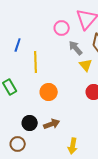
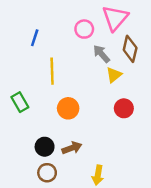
blue line: (18, 45) -> (35, 38), moved
yellow triangle: (86, 65) -> (114, 75), turned 32
brown circle: (18, 144) -> (47, 173), moved

